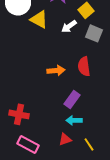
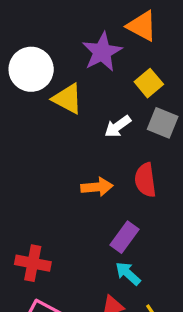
white arrow: (69, 26) -> (118, 126), moved
cyan arrow: (74, 120) -> (128, 274), turned 42

